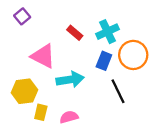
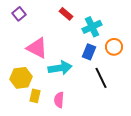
red rectangle: (75, 33) -> (66, 14), moved
orange circle: (133, 55) -> (114, 47), size x0.7
pink semicircle: (69, 117) -> (59, 100), turned -70

